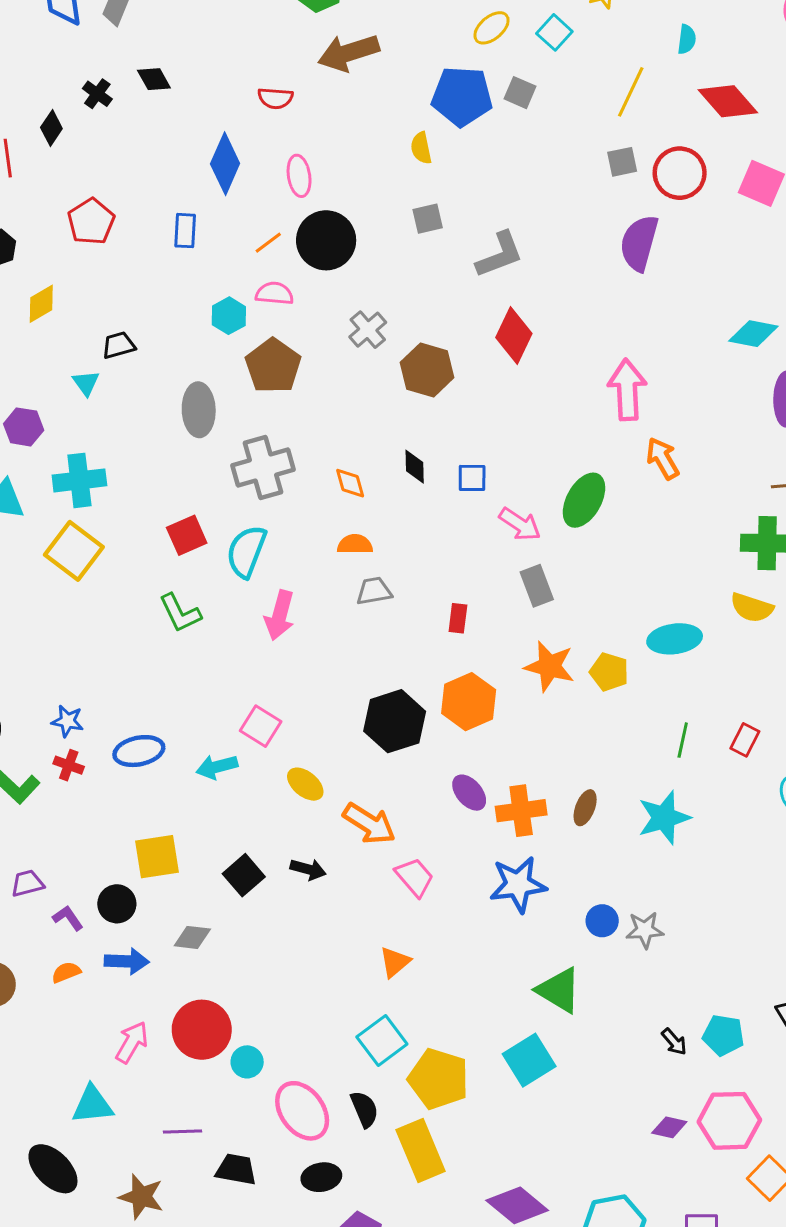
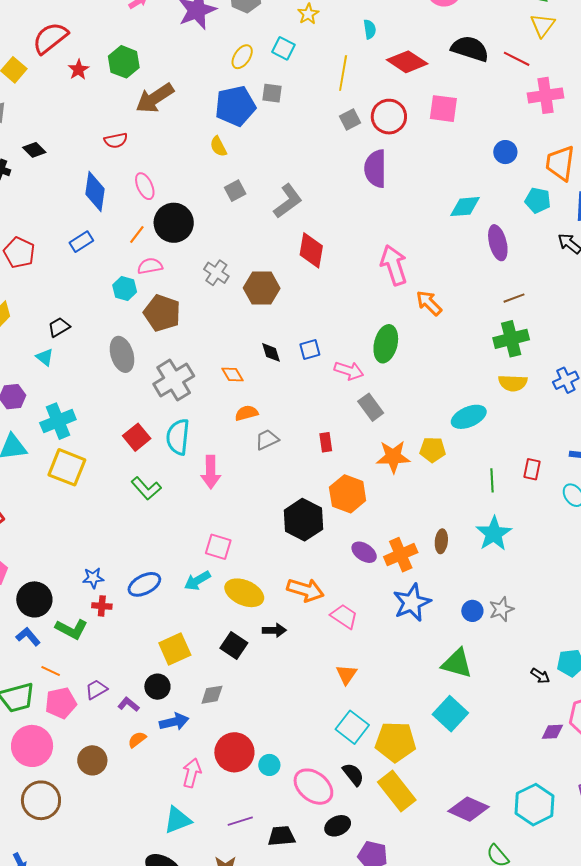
blue rectangle: (185, 231) -> (81, 242), turned 70
yellow ellipse: (305, 784) -> (244, 593), moved, size x1.5

